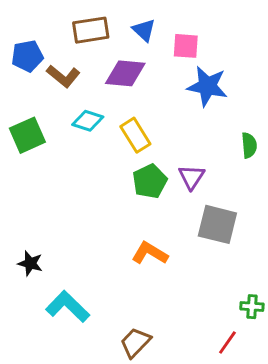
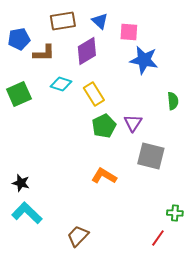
purple diamond: (125, 73) -> (87, 51), turned -36
brown L-shape: (63, 76) -> (44, 53), turned -40
cyan L-shape: (68, 307) -> (27, 213), moved
brown trapezoid: (135, 343) -> (78, 236), moved

